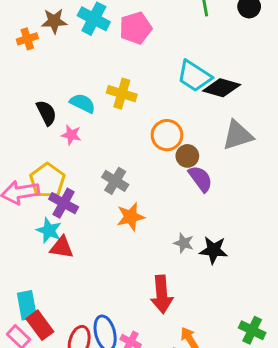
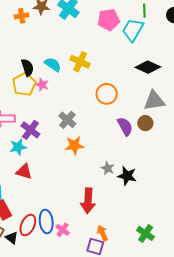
pink pentagon: (136, 28) -> (109, 20), moved
cyan trapezoid: (194, 76) -> (133, 30), moved, turned 80
brown circle: (187, 156) -> (145, 123), moved
yellow pentagon: (47, 180) -> (24, 84), moved
cyan star: (49, 230) -> (18, 147), turned 30
red triangle: (62, 247) -> (24, 172), moved

